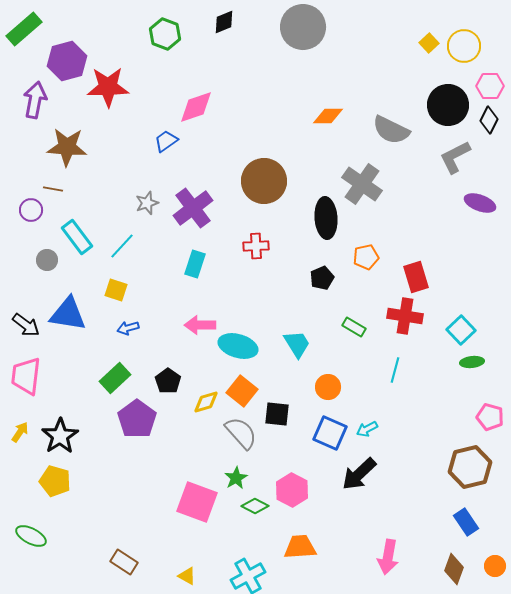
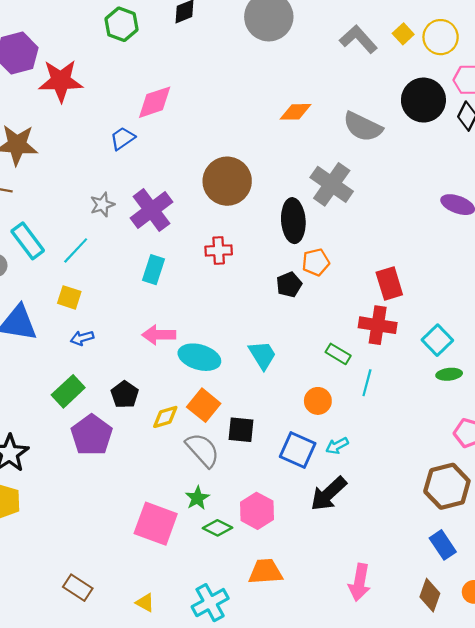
gray L-shape: (455, 157) -> (358, 39), moved, turned 75
orange pentagon: (366, 257) -> (316, 262), moved
green rectangle: (354, 327) -> (338, 354), moved
orange circle: (328, 387) -> (318, 401), moved

